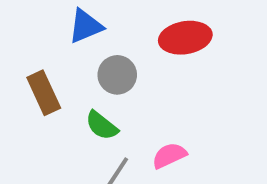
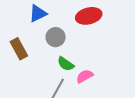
green semicircle: (102, 126) -> (66, 64), moved

